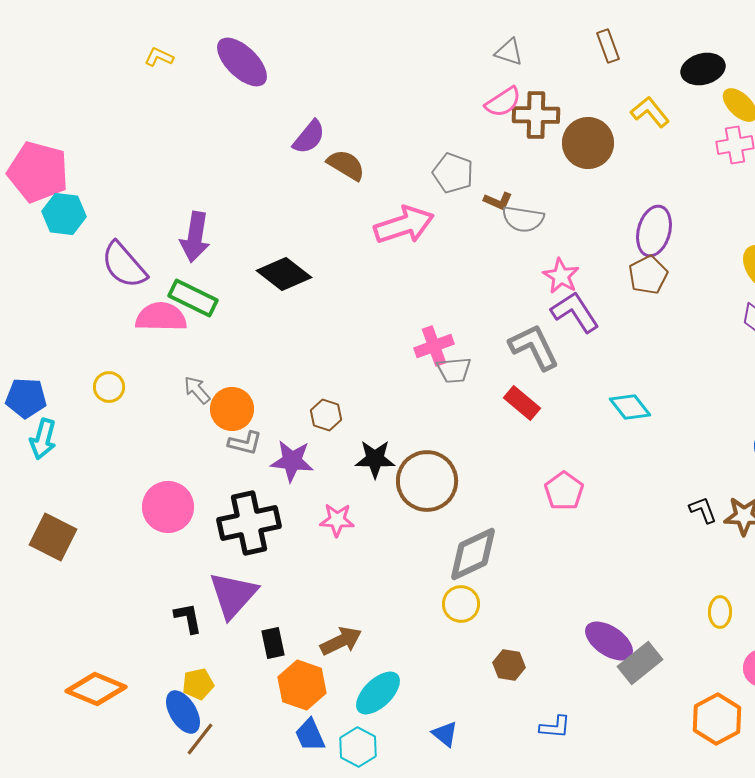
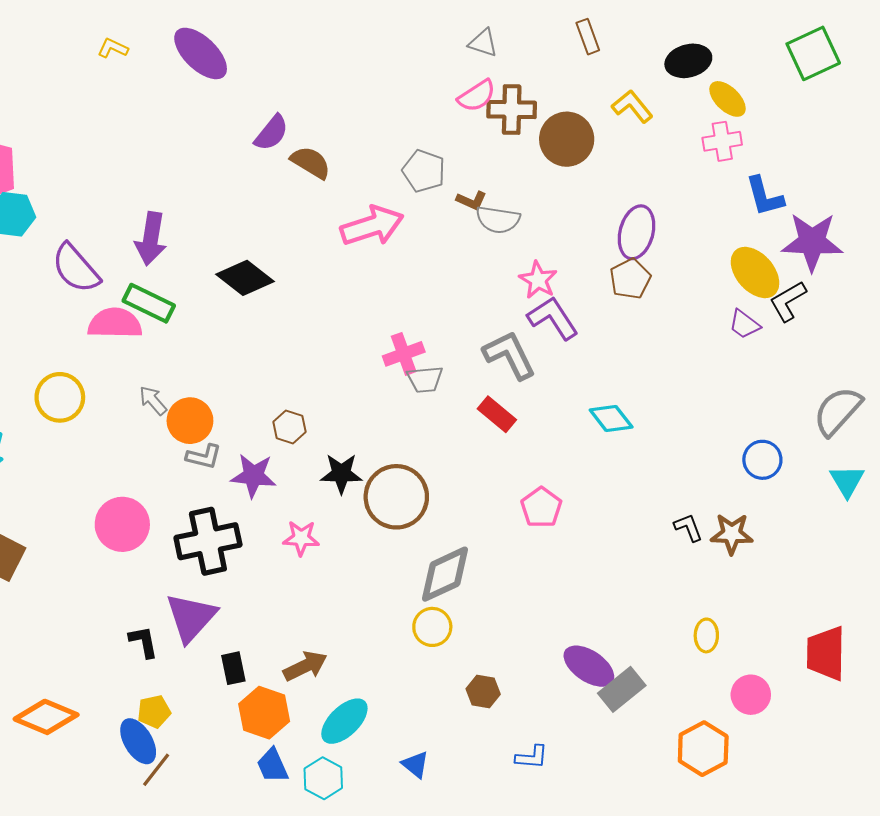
yellow circle: (109, 387) -> (60, 397), size x1.5

